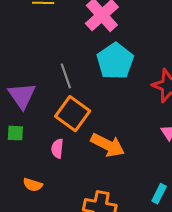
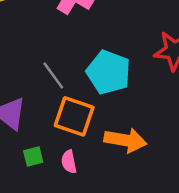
cyan pentagon: (115, 61) -> (108, 72), moved
green square: (15, 133) -> (33, 156), moved

